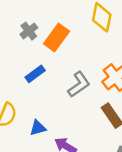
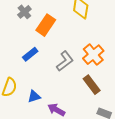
gray cross: (29, 31) -> (24, 12), moved

